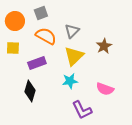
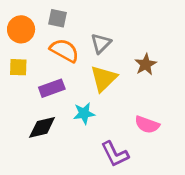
gray square: (41, 13) -> (57, 18), turned 32
cyan star: (70, 81) -> (84, 113), moved
black diamond: (30, 91) -> (42, 127), turned 60

